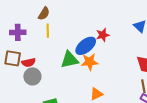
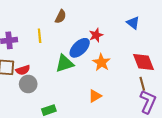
brown semicircle: (44, 14) -> (61, 17), moved
orange star: (90, 62) -> (101, 62), moved, turned -30

